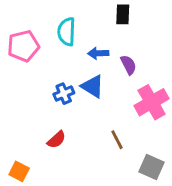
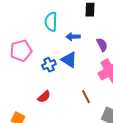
pink pentagon: (23, 46) -> (21, 51), moved
purple semicircle: (128, 65) -> (102, 45), moved

